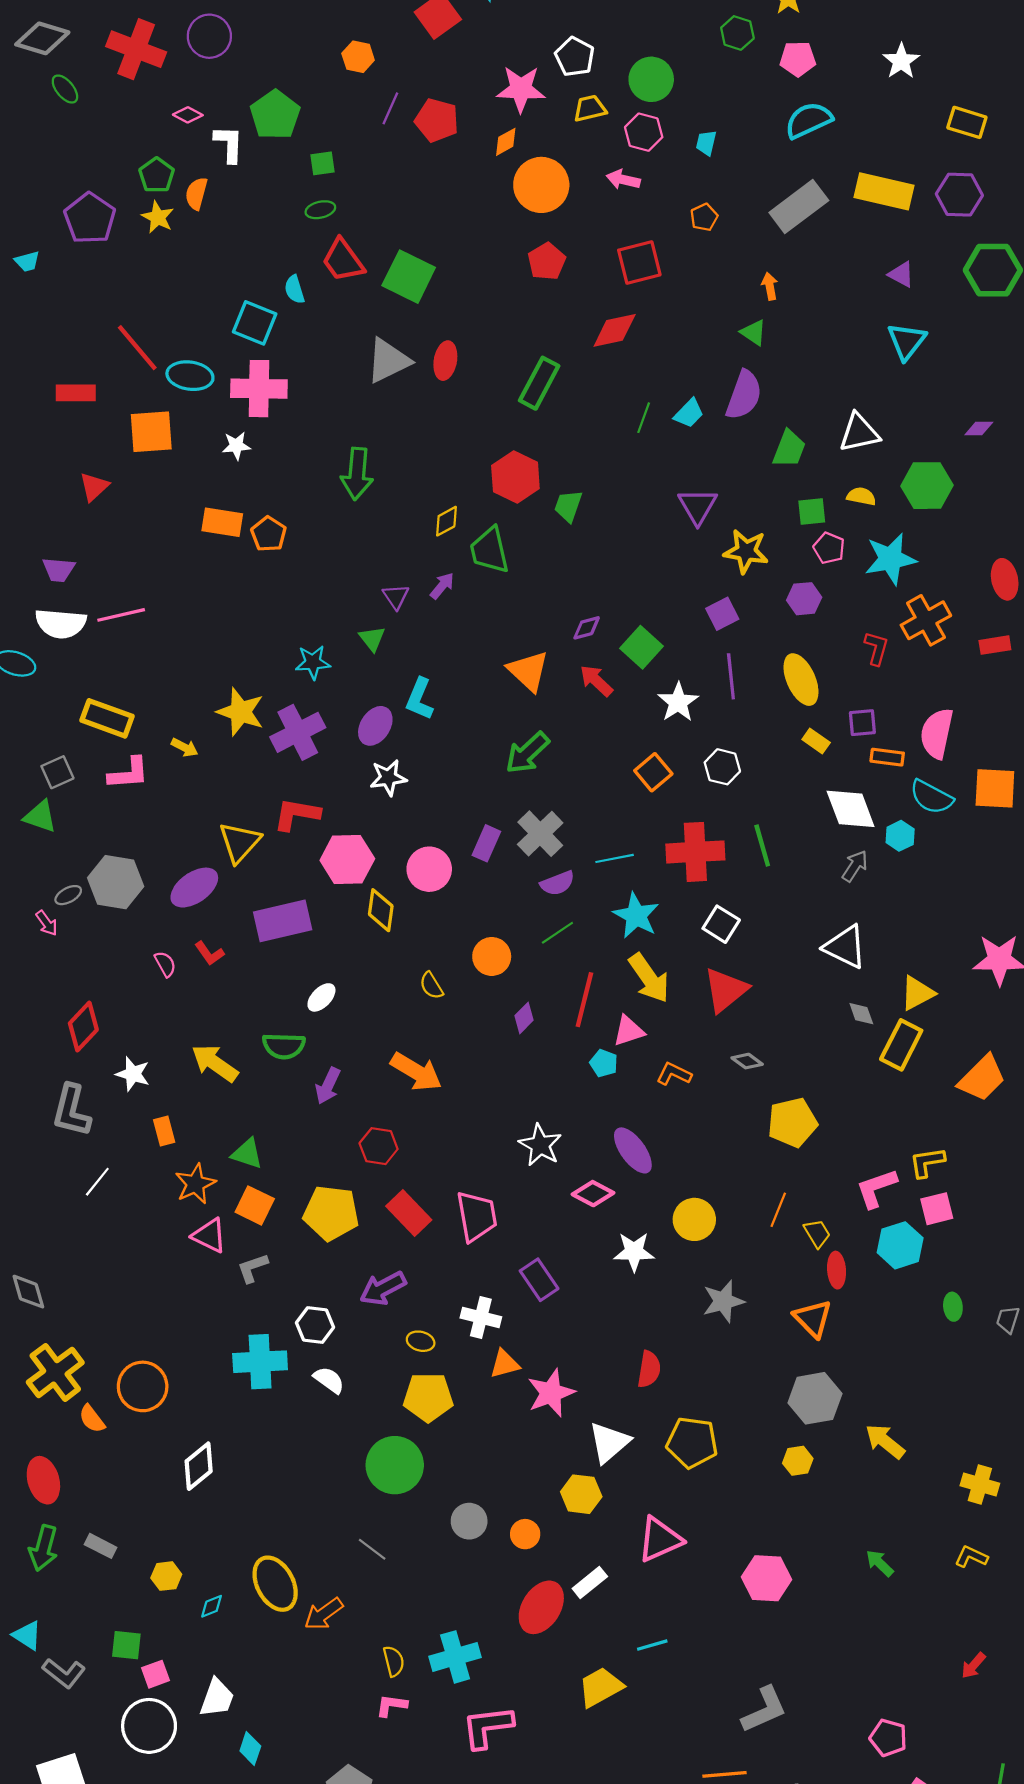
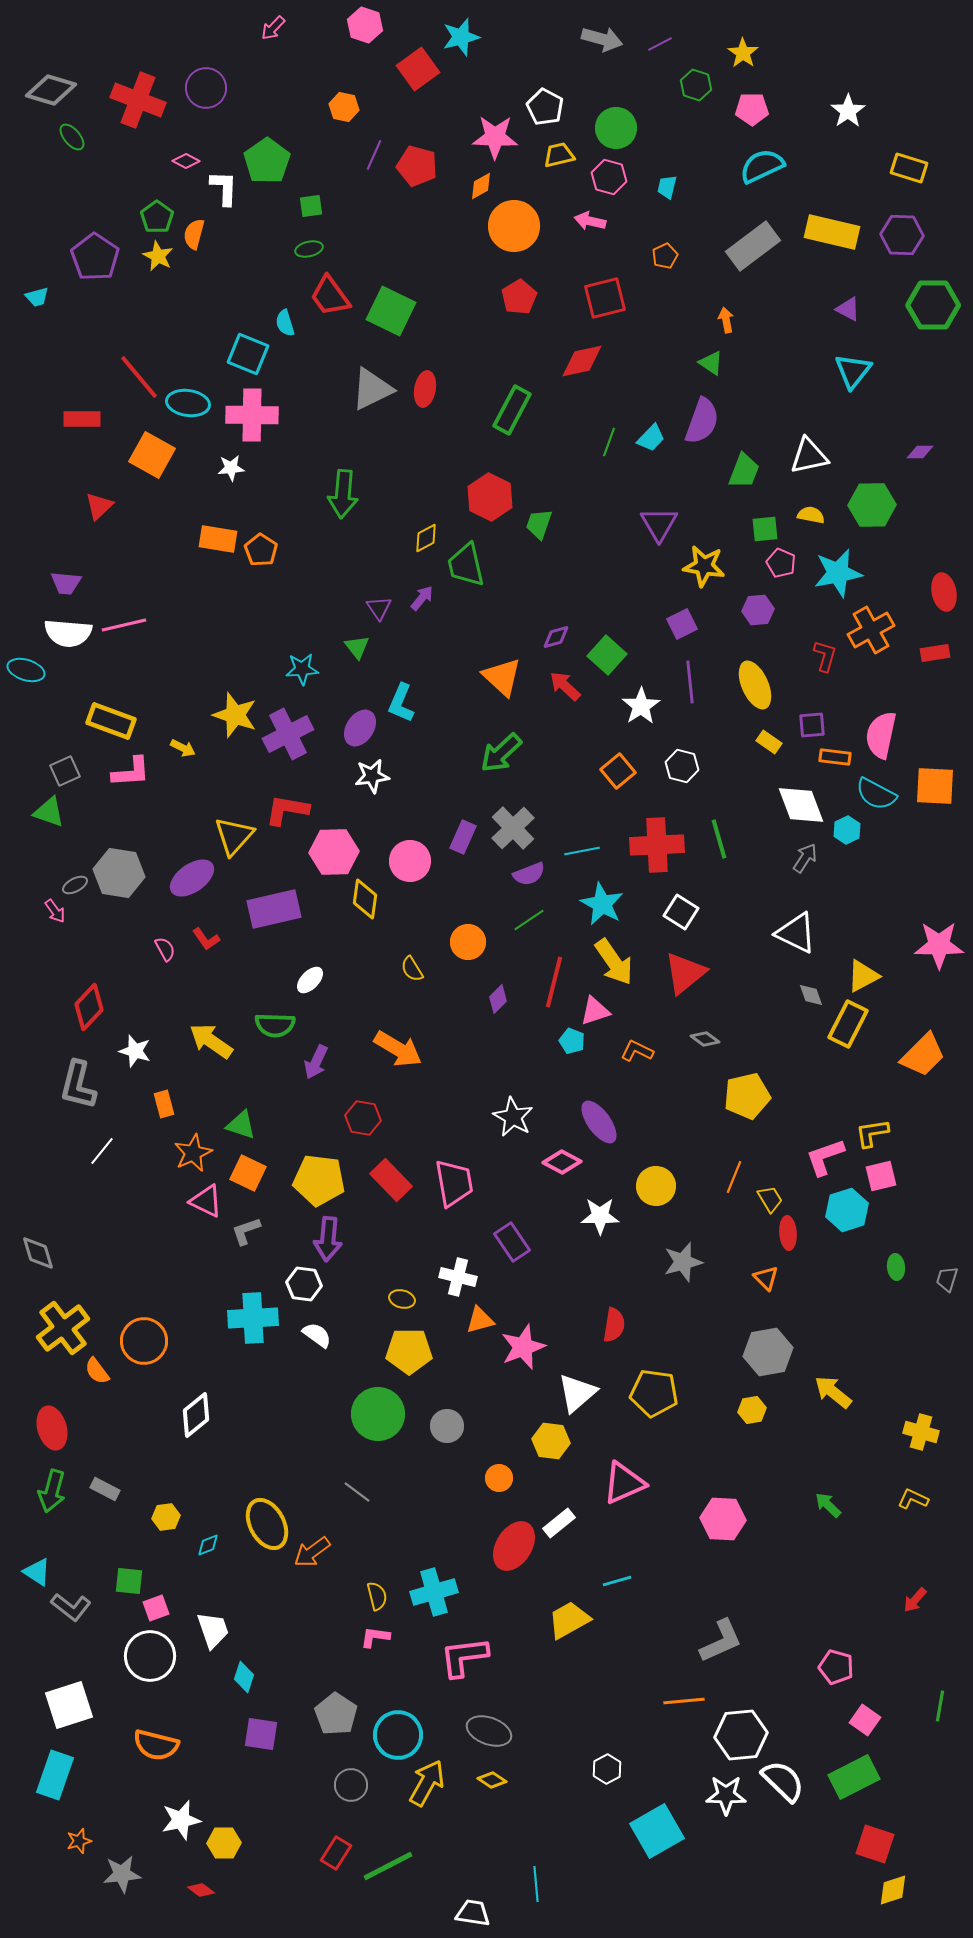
orange square: (151, 432) -> (152, 455), turned 33
purple arrow: (383, 1288) -> (328, 1239), moved, turned -57
orange triangle: (813, 1319) -> (766, 1278), size x0.7
gray circle: (469, 1521) -> (447, 1426), moved
white trapezoid: (217, 1698) -> (213, 1630), turned -39

